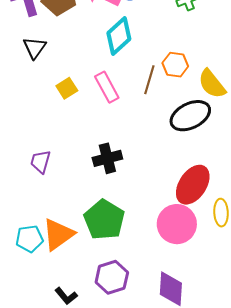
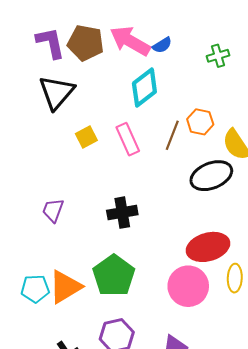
black triangle: (35, 48) -> (57, 92), size x1.5
red ellipse: (193, 185) -> (208, 247), turned 36

